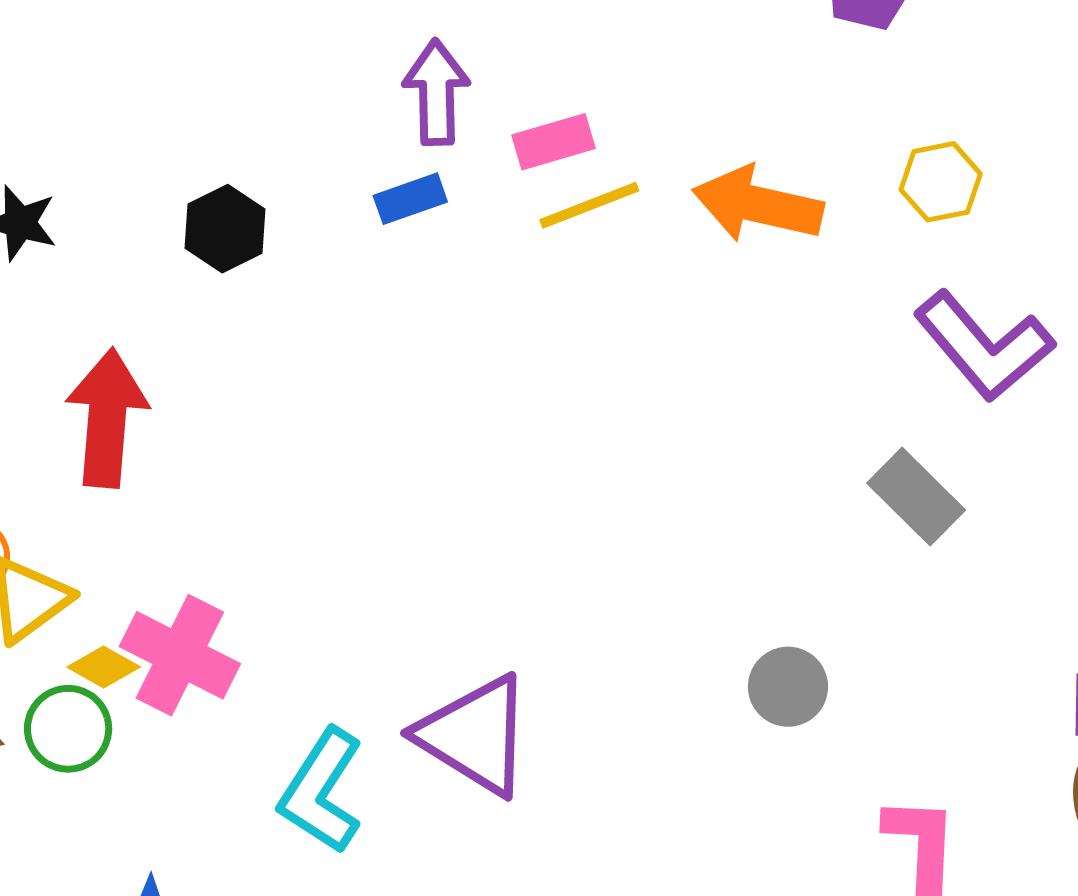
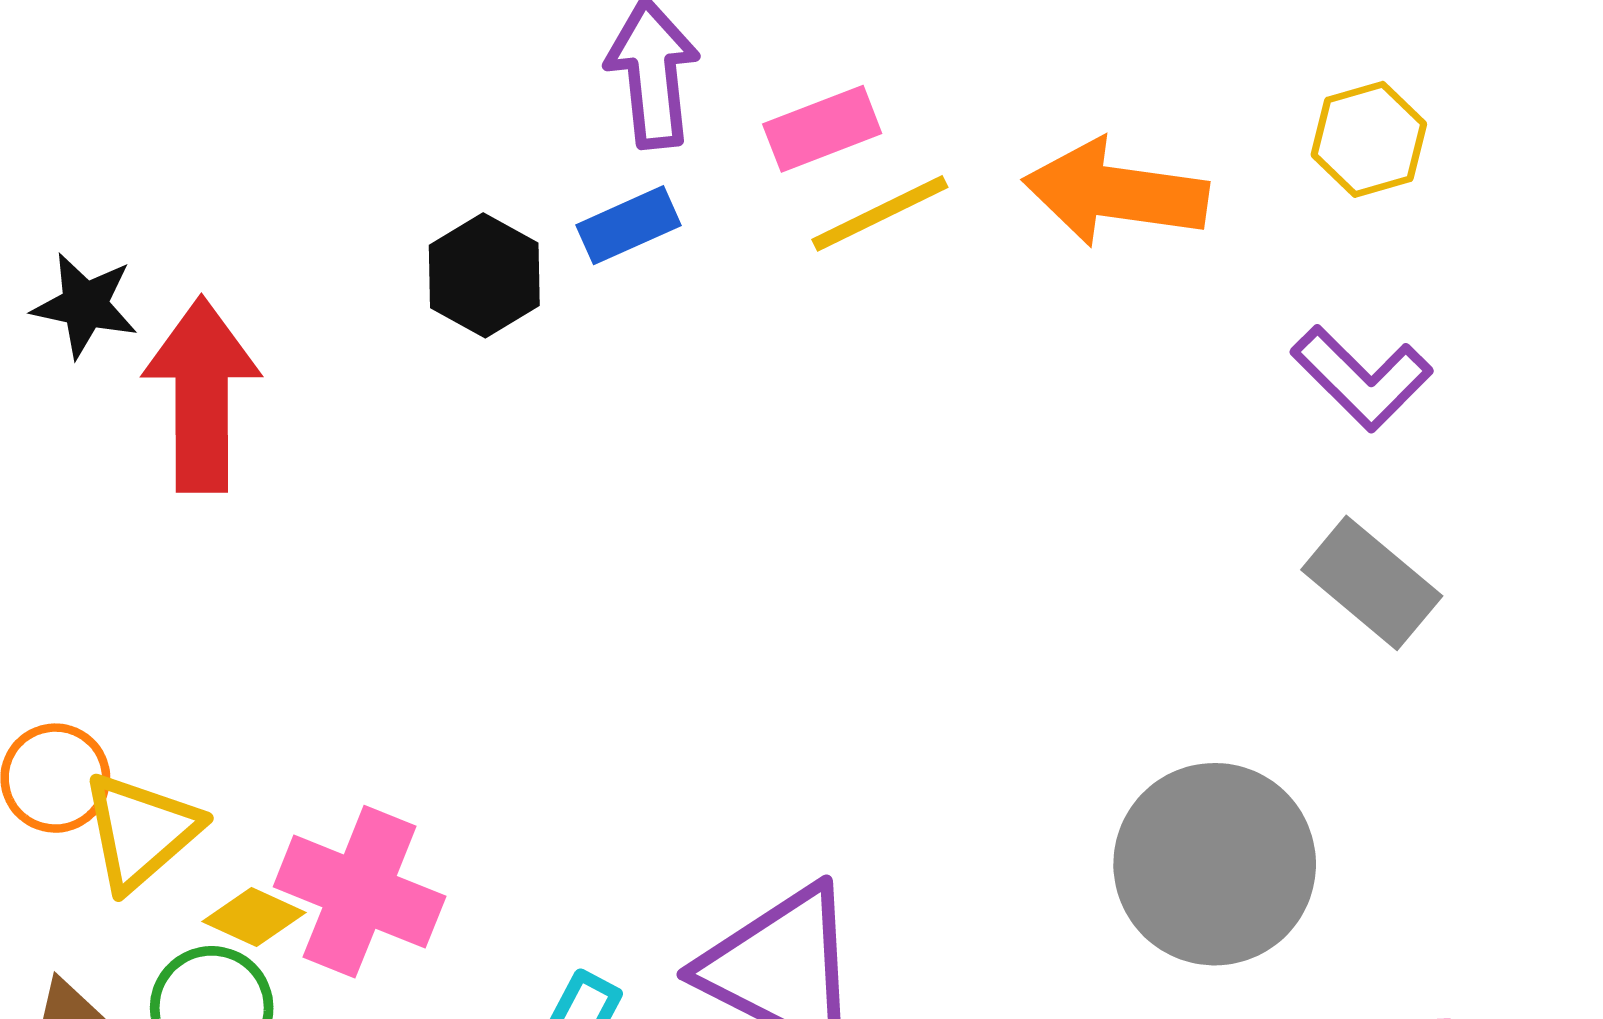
black hexagon: (225, 229) -> (484, 275), moved
purple L-shape: (984, 346) -> (1362, 378), moved, size x0.7
red arrow: (107, 418) -> (202, 395), moved
gray circle: (788, 687) -> (1215, 864), size x1.8

